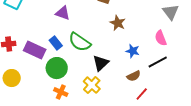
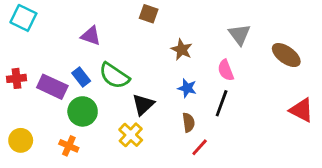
brown star: (118, 23) -> (182, 50), moved
black line: (158, 62) -> (222, 103), turned -42
brown semicircle: (134, 76) -> (189, 122), turned -72
yellow circle: (12, 78) -> (21, 140), moved
orange cross: (61, 92) -> (69, 146), moved

